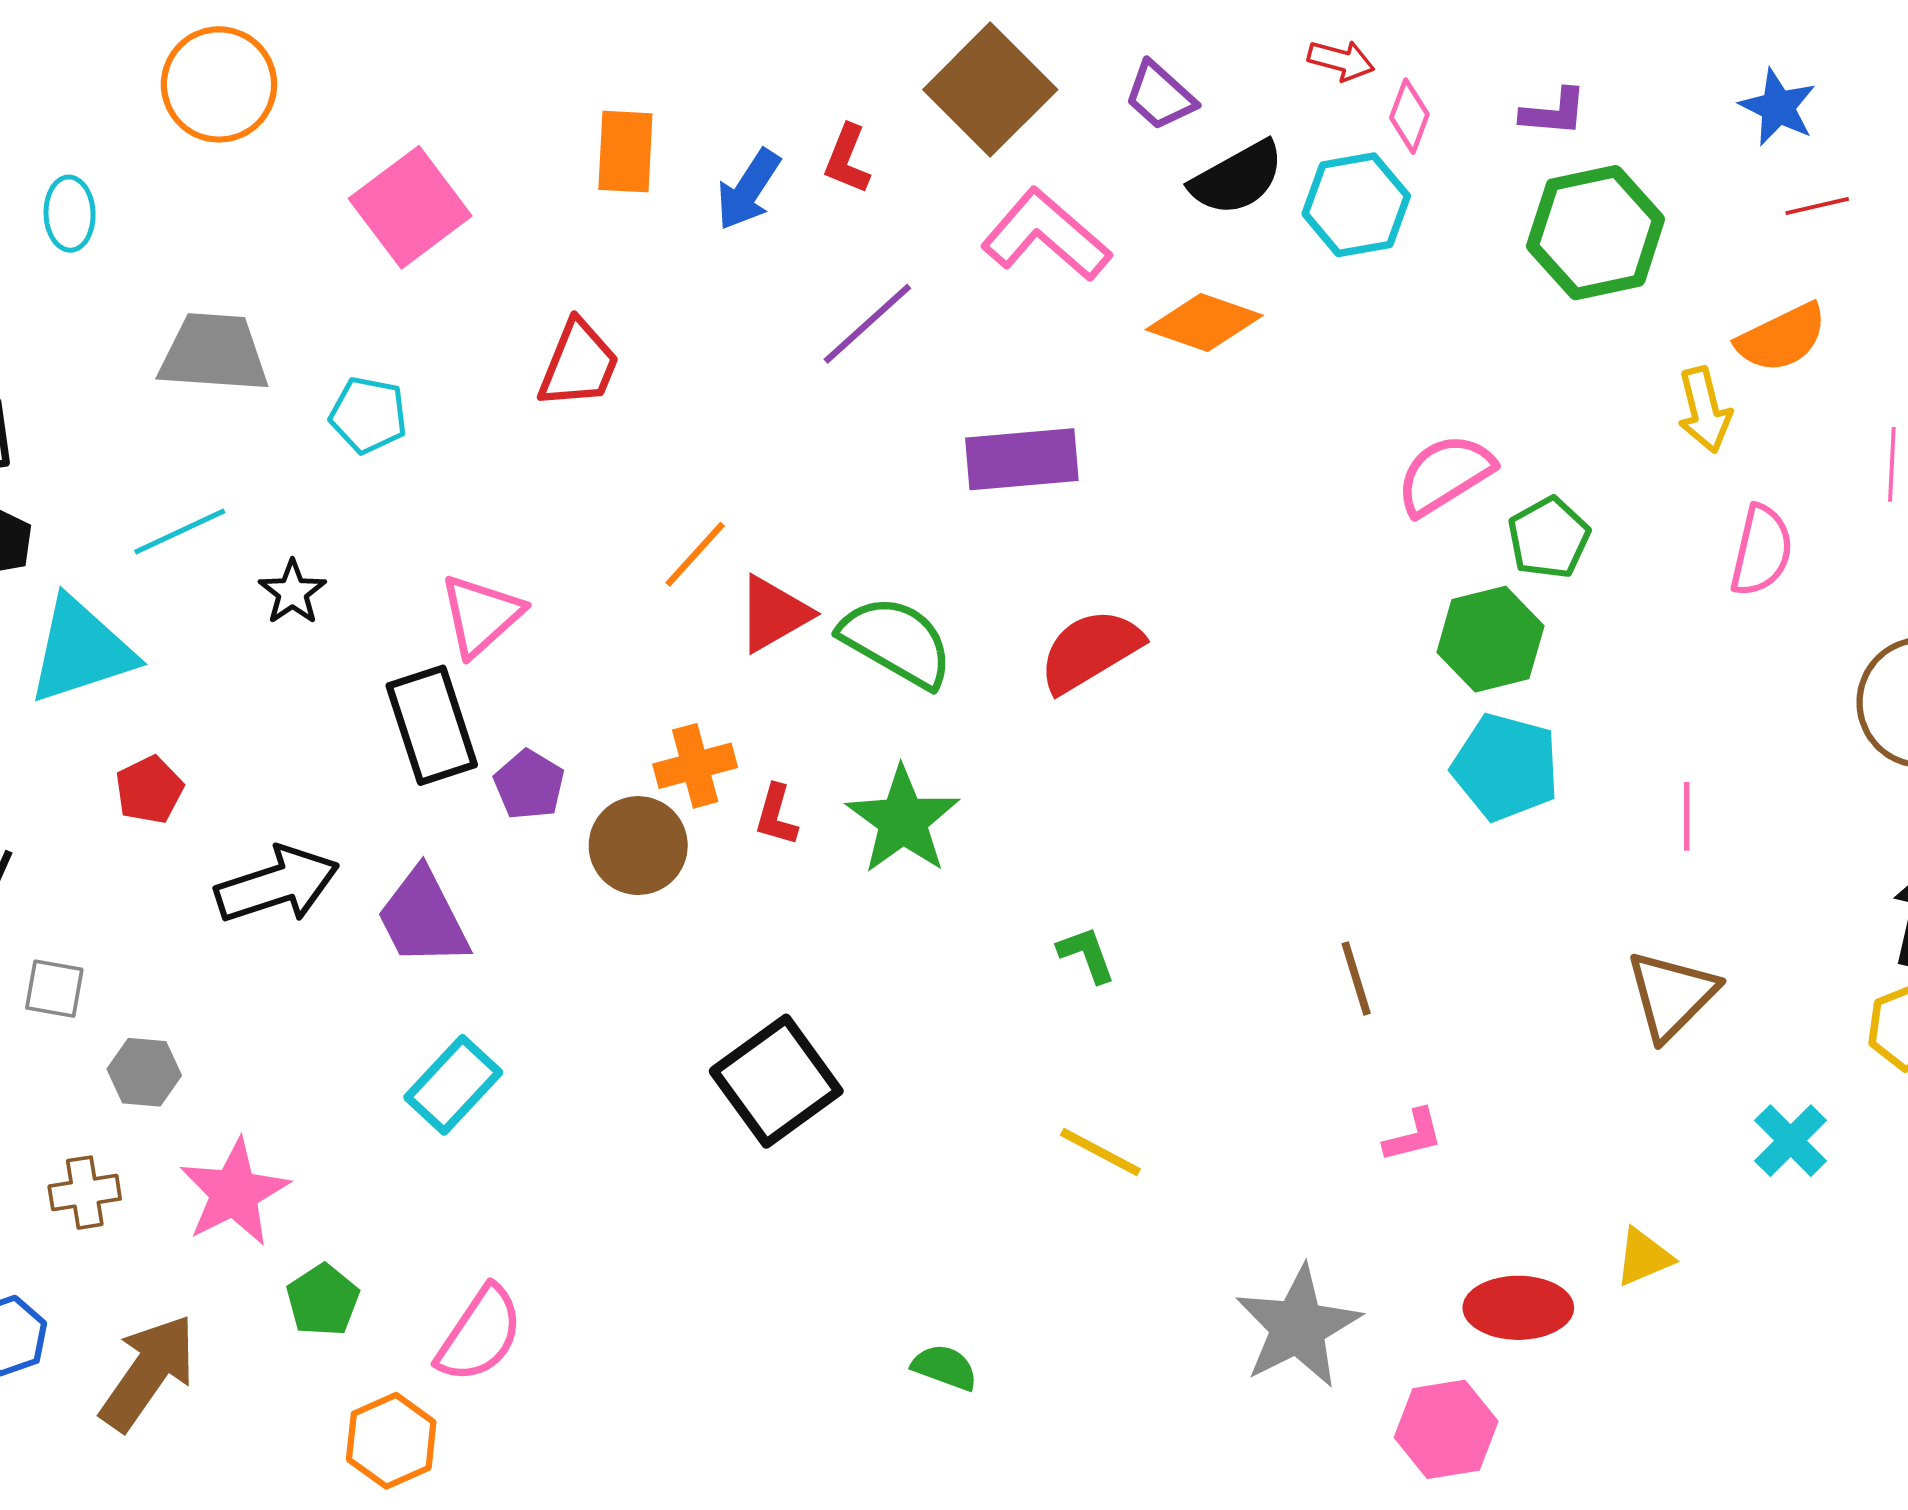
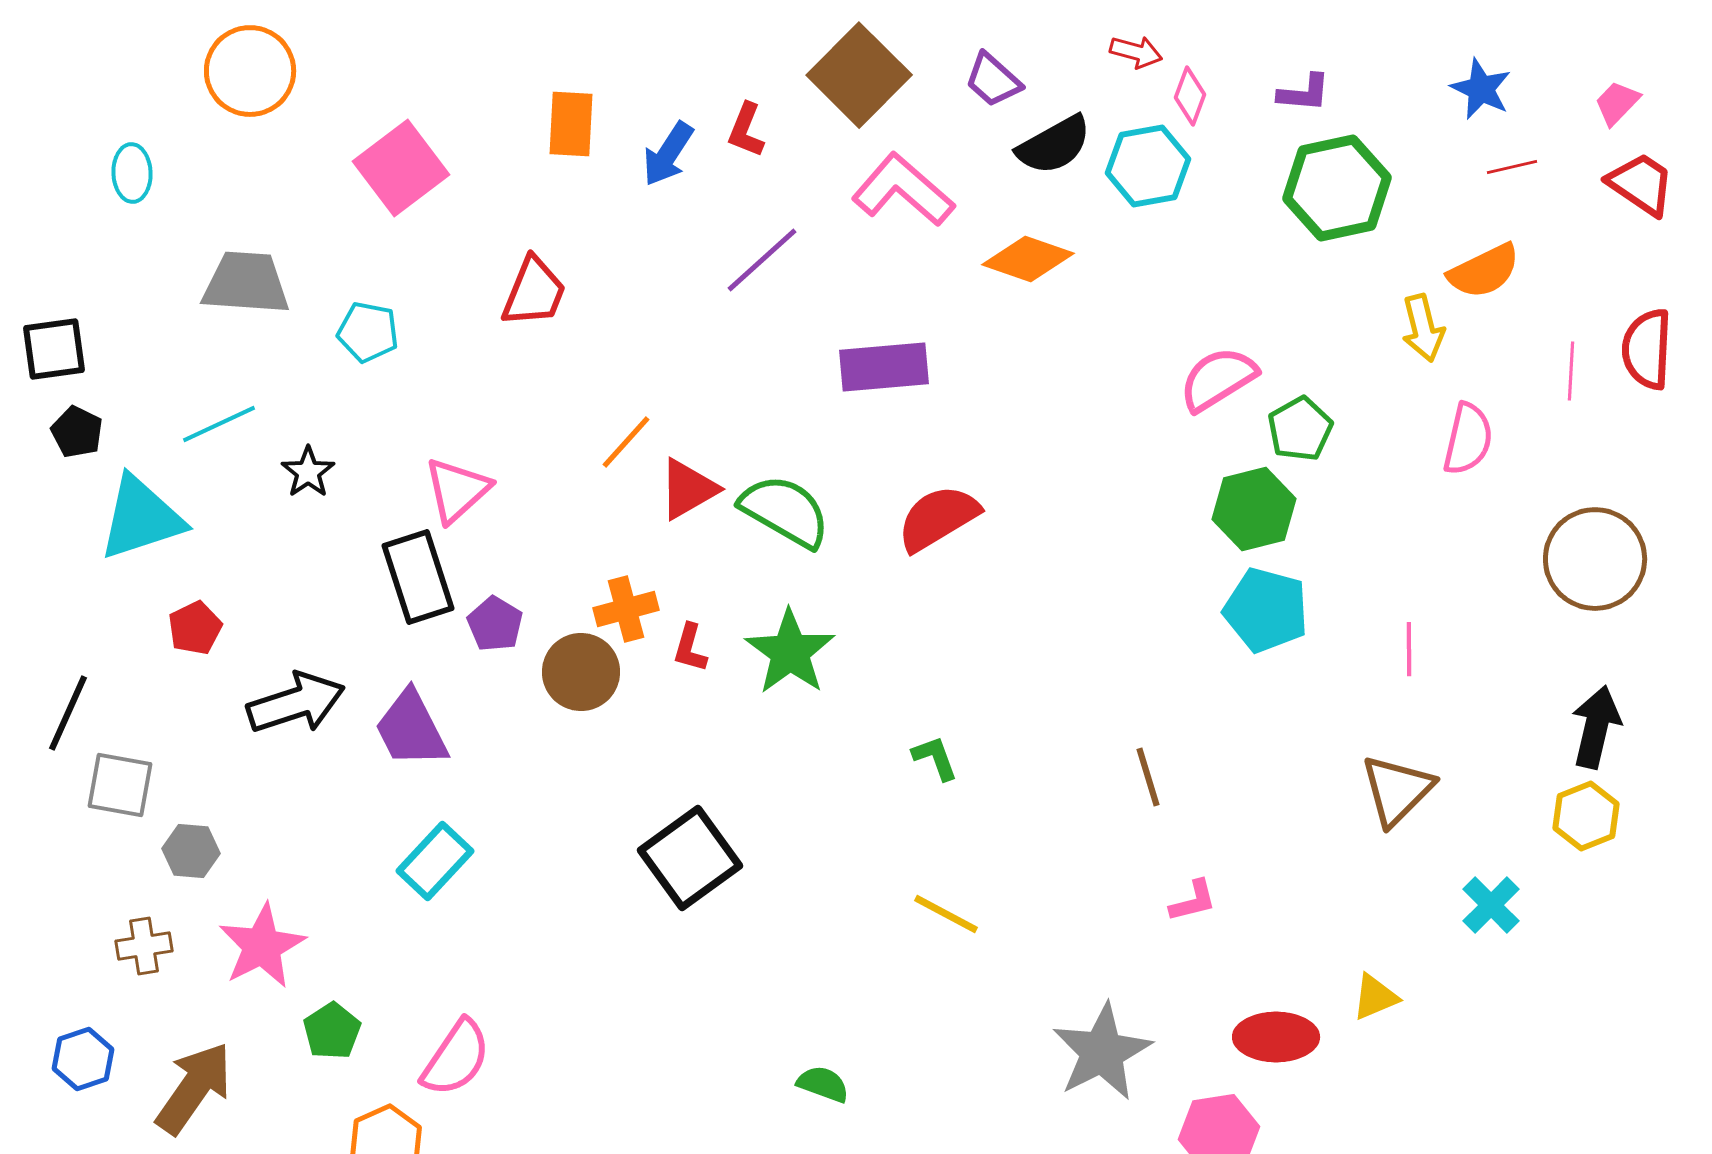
gray square: (54, 989) -> (120, 785), size x1.4

